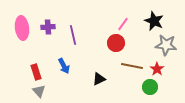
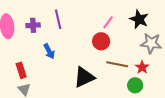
purple line: (73, 35) -> (58, 19), moved
blue arrow: (64, 66) -> (49, 51), moved
black triangle: (99, 79) -> (84, 77), size x1.6

